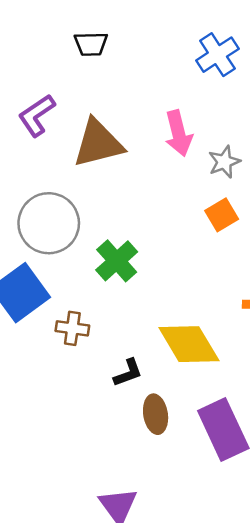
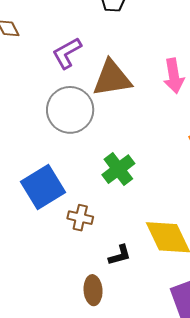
gray circle: (49, 223) -> (70, 110), moved
brown ellipse: (156, 414) -> (93, 290), moved

